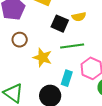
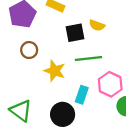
yellow semicircle: (79, 17) -> (97, 25), turned 32
black square: (60, 24) -> (75, 33), turned -36

